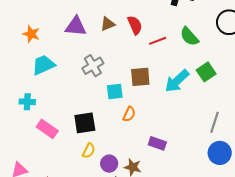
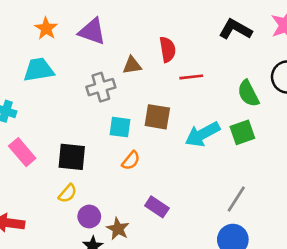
brown triangle: (108, 24) -> (132, 65), moved
orange star: (31, 34) -> (46, 28), moved
green semicircle: (189, 36) -> (248, 94), moved

